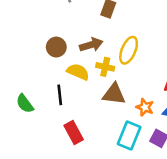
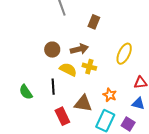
yellow ellipse: (129, 50) -> (124, 54), moved
brown triangle: (114, 94) -> (83, 103), moved
orange star: (145, 107) -> (110, 95), moved

